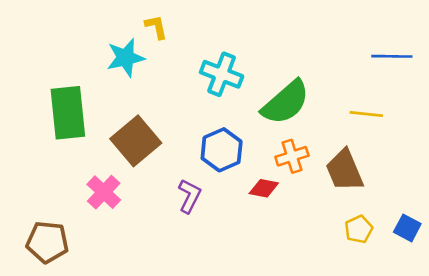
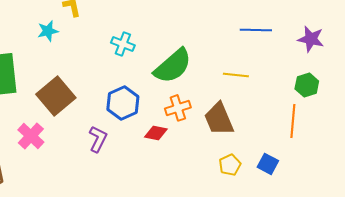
cyan star: (126, 58) -> (48, 31), size x0.7
cyan cross: (222, 74) -> (123, 44), size x0.7

